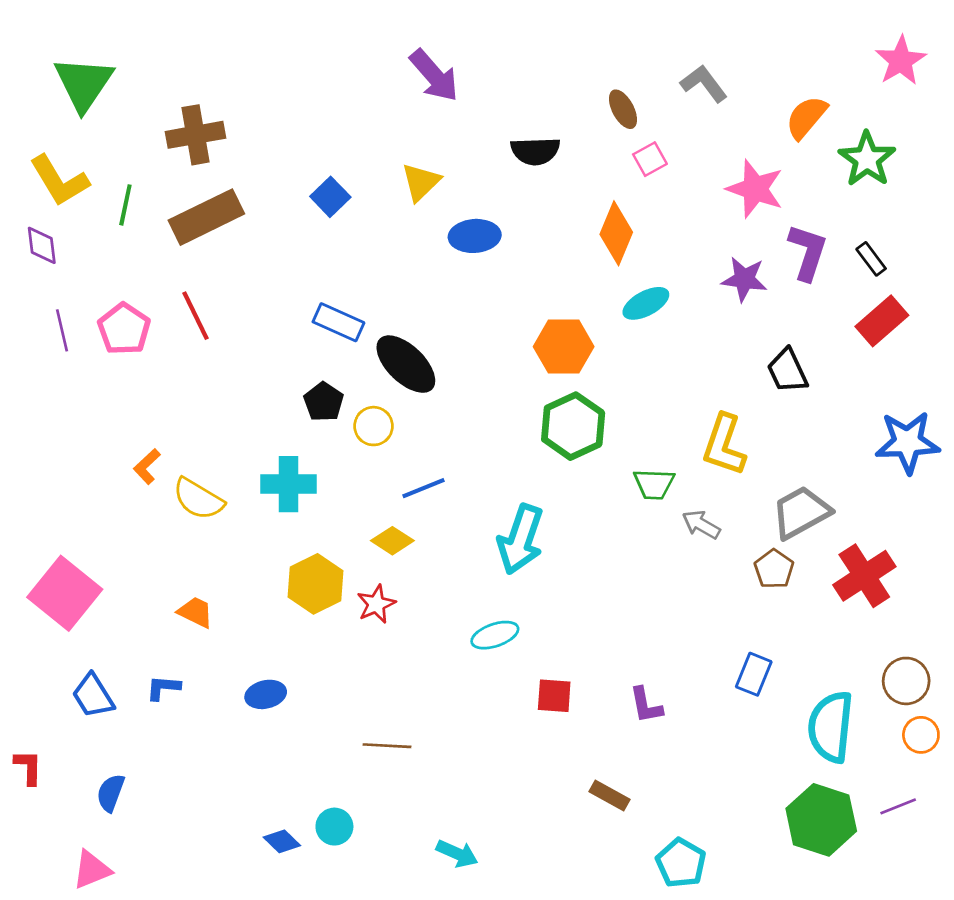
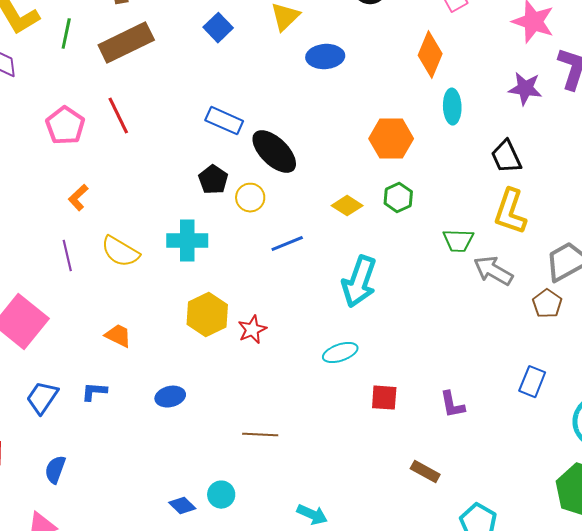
cyan ellipse: (646, 303) -> (452, 107), turned -64
purple line: (62, 330) -> (67, 256), moved
black trapezoid: (787, 371) -> (506, 157), moved
green hexagon: (573, 426) -> (398, 198), size x0.6
orange L-shape: (147, 467) -> (78, 198), moved
gray arrow: (701, 525) -> (493, 271), size x1.4
yellow diamond: (392, 541) -> (347, 206), moved
blue trapezoid: (93, 696) -> (42, 398), turned 66

